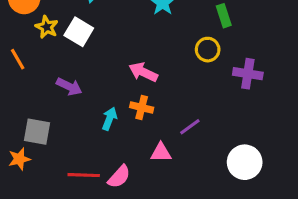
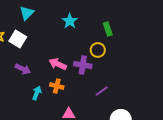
purple cross: (248, 74) -> (83, 65), moved
purple arrow: (69, 87) -> (23, 69), moved
purple line: (190, 127) -> (102, 91), moved

